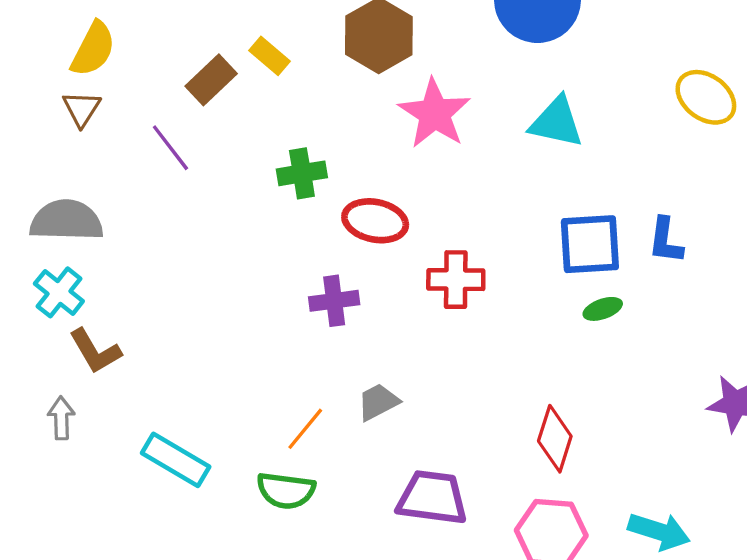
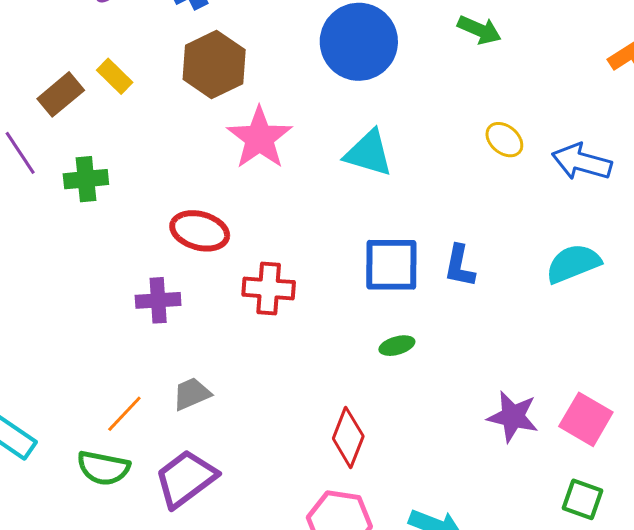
yellow ellipse: (706, 97) -> (504, 140), size x0.7
green cross: (302, 173) -> (86, 179), moved
green ellipse: (603, 309) -> (397, 346), moved
purple trapezoid: (432, 498) -> (186, 479), moved, turned -48

